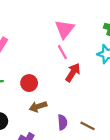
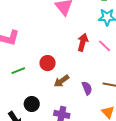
pink line: (62, 52) -> (105, 46), moved

